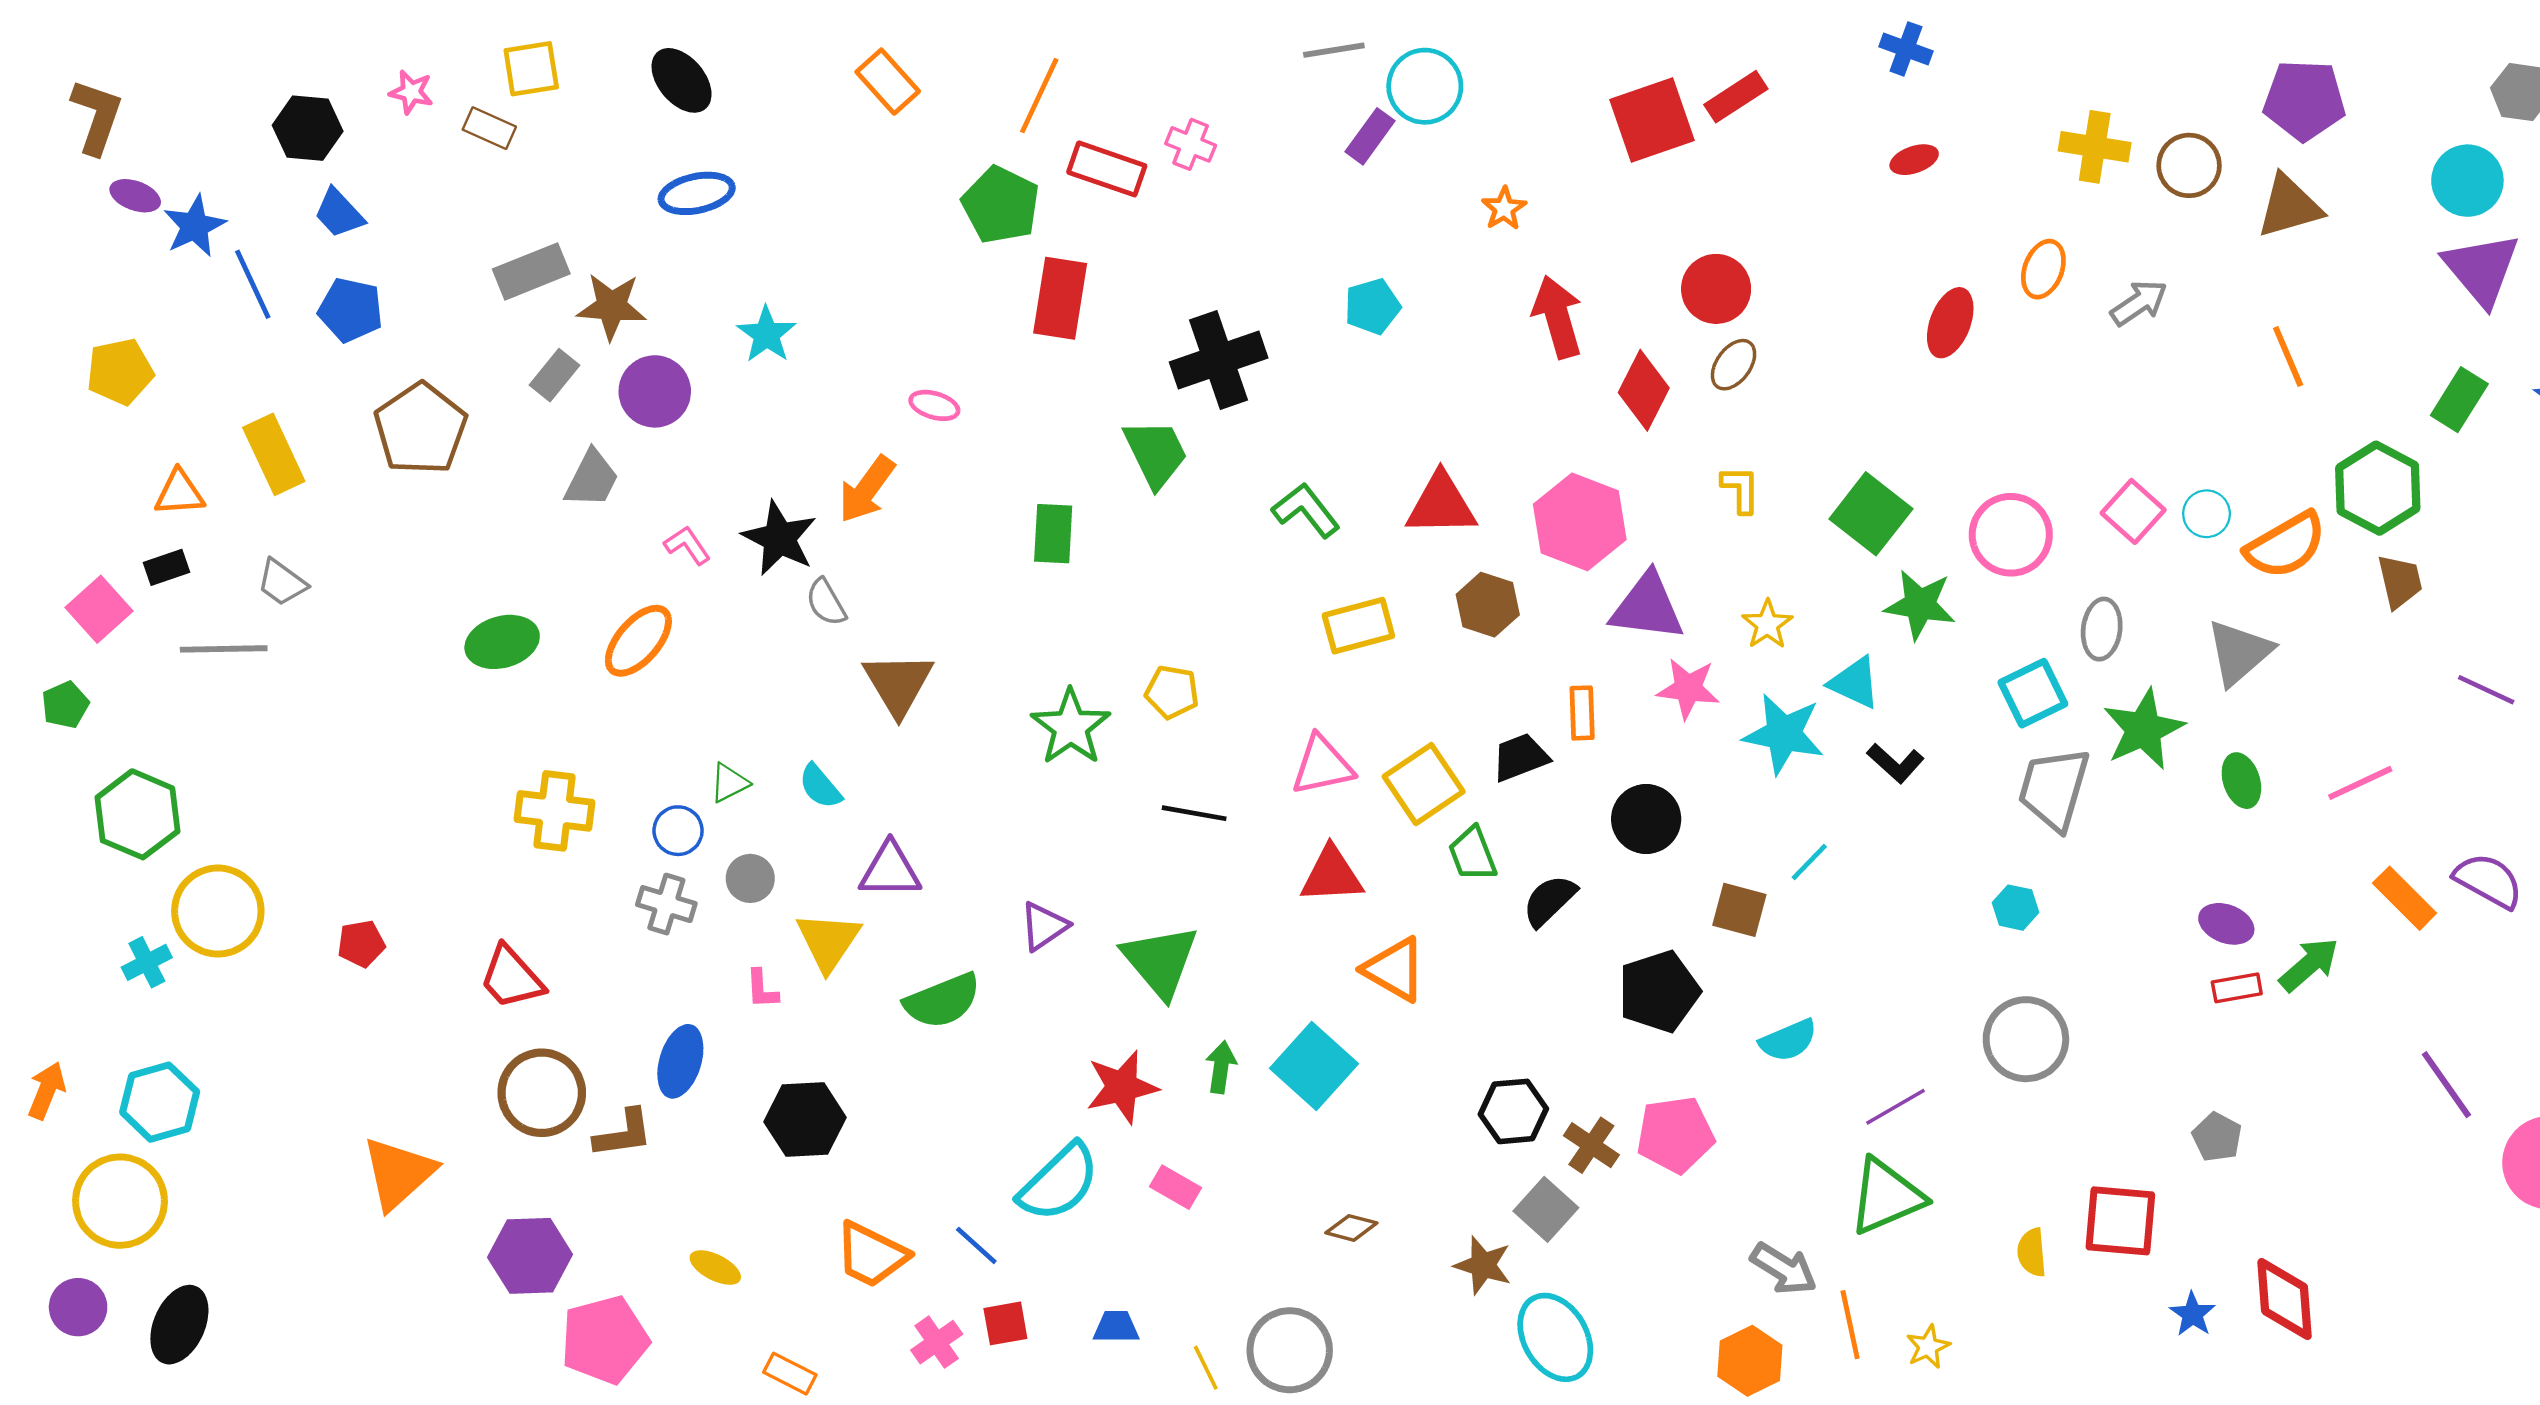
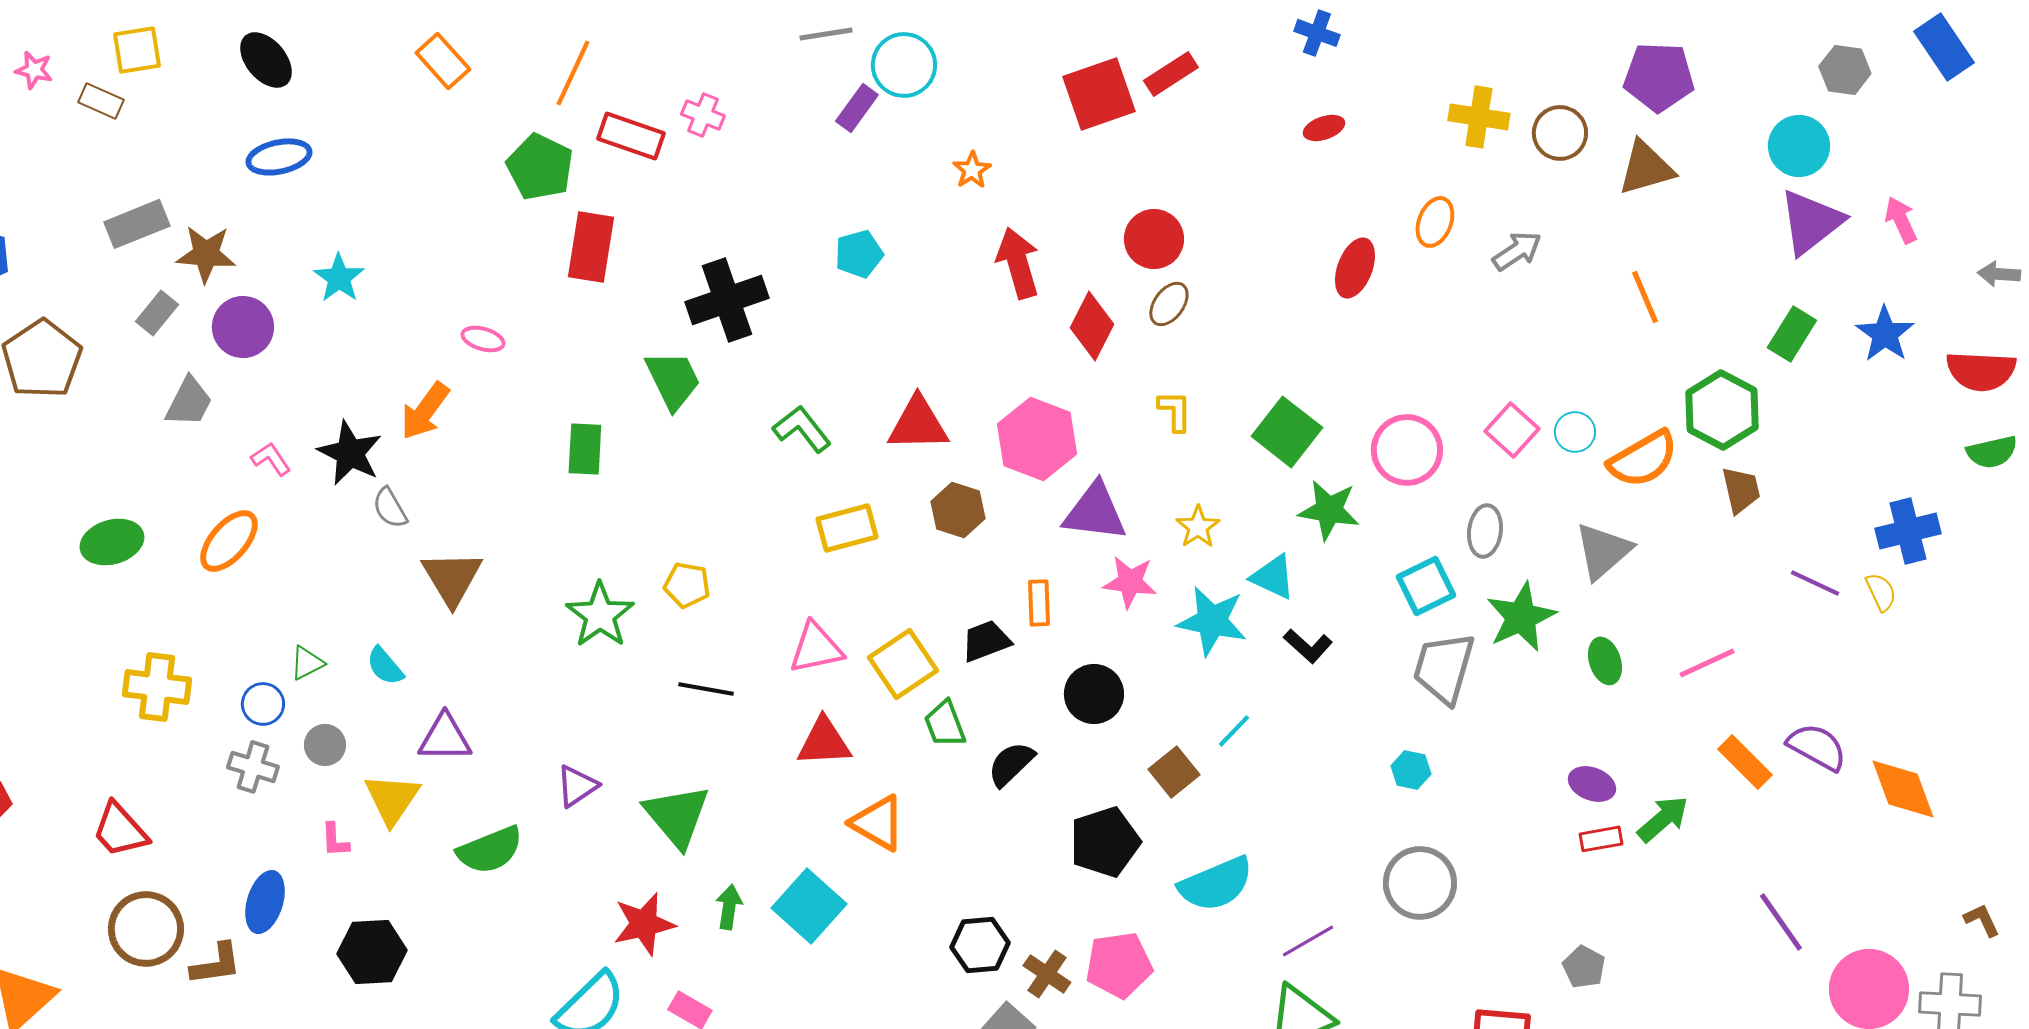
purple triangle: (2481, 269) -> (1811, 222), turned 32
brown square: (1739, 910) -> (1174, 772), turned 36
cyan semicircle: (1788, 1040) -> (1216, 884), size x1.5

